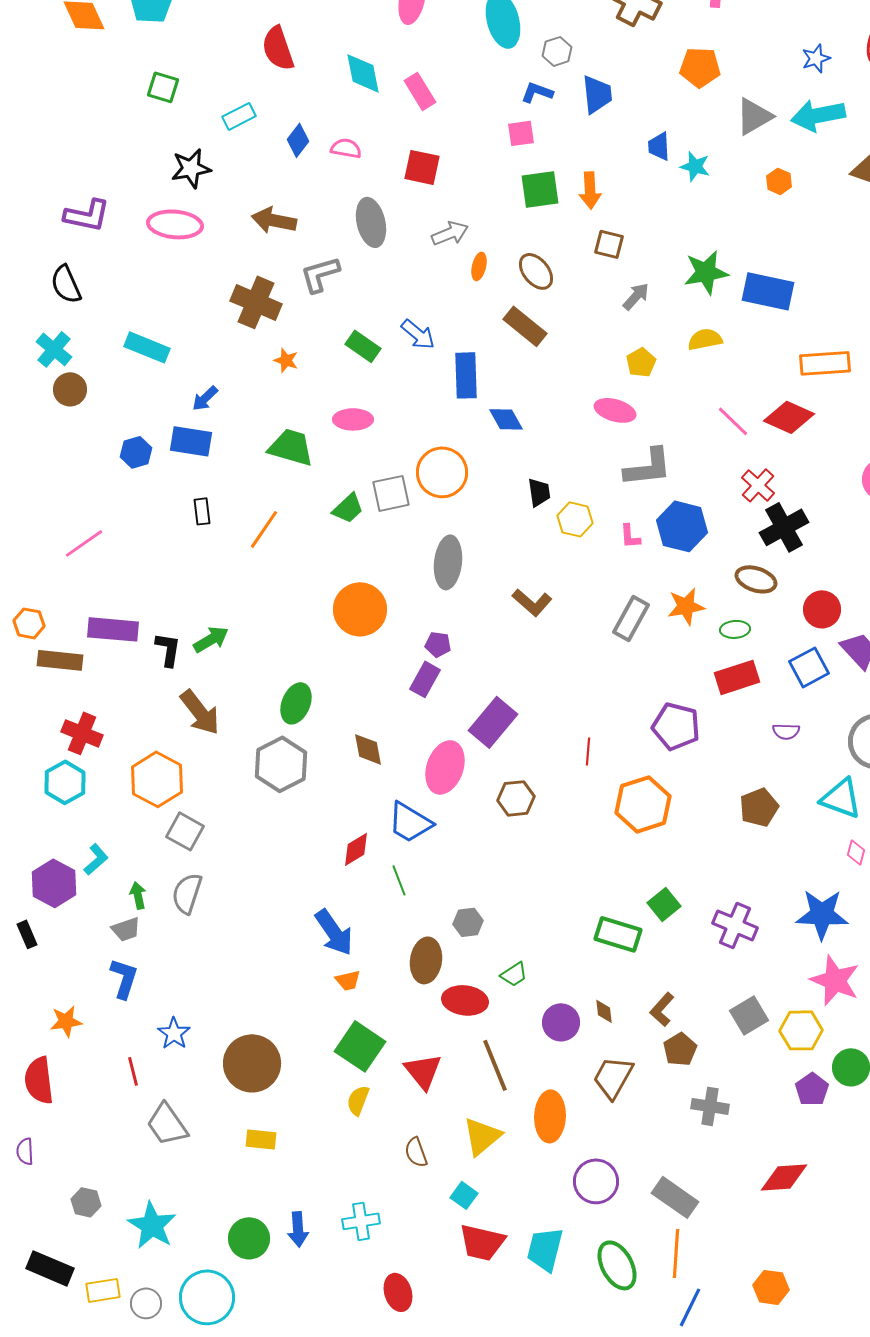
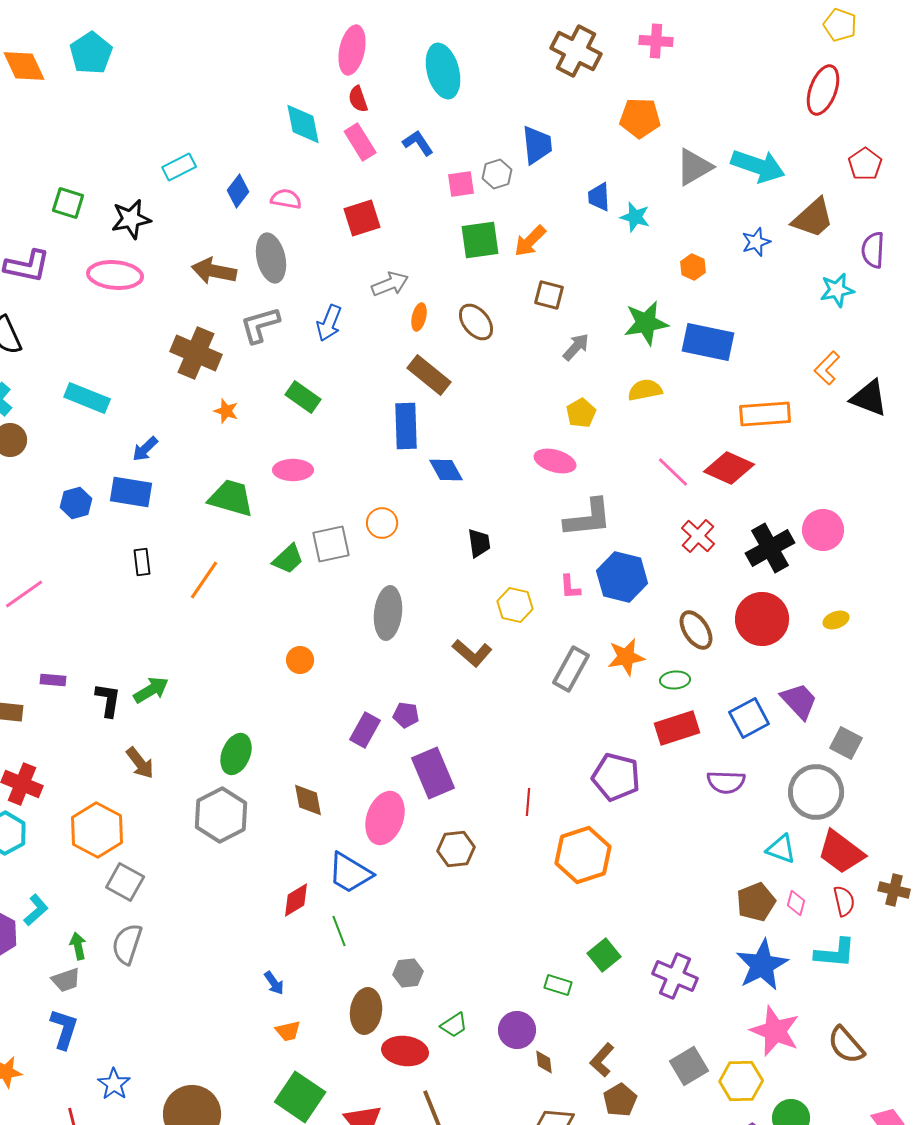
red semicircle: (278, 48) -> (358, 99), moved, size x0.6
gray hexagon: (557, 51) -> (497, 174), moved
blue star: (816, 58) -> (756, 242), moved
green square: (163, 87) -> (68, 203), moved
blue L-shape: (537, 92) -> (418, 143), moved, turned 36
cyan arrow: (818, 115) -> (758, 166), turned -150
red square: (422, 167) -> (362, 218), turned -30
orange hexagon: (779, 181) -> (693, 267), moved
orange arrow: (590, 190) -> (530, 241), turned 48
gray ellipse: (371, 222) -> (271, 258), moved
brown rectangle: (525, 326) -> (429, 375), moved
blue arrow: (418, 334) -> (329, 323), moved, turned 72
orange circle: (442, 472) -> (382, 523), size x0.6
yellow hexagon: (575, 519) -> (515, 605), moved
black cross: (784, 527) -> (770, 548), moved
brown ellipse: (756, 579) -> (696, 630), turned 39
orange circle: (360, 609) -> (300, 660), size x0.5
red circle: (822, 609) -> (762, 619), moved, size x1.4
purple rectangle: (113, 629) -> (53, 680), size x0.5
purple pentagon: (438, 644) -> (406, 715), moved
brown arrow: (200, 712) -> (140, 763), size x0.7
purple rectangle: (493, 722) -> (433, 773), turned -63
purple semicircle: (786, 731) -> (726, 782), size x1.4
cyan triangle: (841, 798) -> (781, 849), size x0.7
brown pentagon: (759, 807) -> (756, 902), moved
blue star: (822, 914) -> (762, 965), turned -30
blue arrow: (334, 932) -> (274, 983), size x0.5
green rectangle: (618, 934) -> (558, 985), size x0.6
purple circle: (561, 1022) -> (517, 1030), moved

